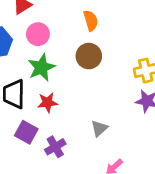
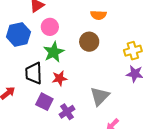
orange semicircle: (91, 20) -> (98, 15), moved, turned 112
gray triangle: (99, 128) -> (100, 96), size x1.5

